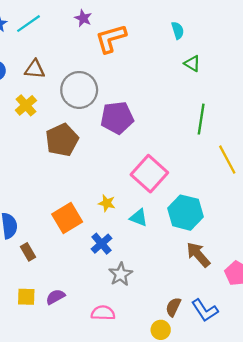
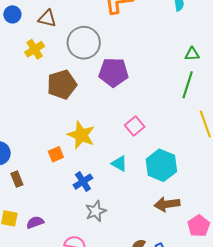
green triangle: (192, 63) -> (192, 54), moved, turned -42
pink square: (149, 174) -> (135, 126), size x0.6
yellow star: (107, 203) -> (81, 135), moved, size x1.8
orange square: (67, 218) -> (56, 154), size x0.6
brown arrow: (198, 255) -> (167, 204), turned -65

